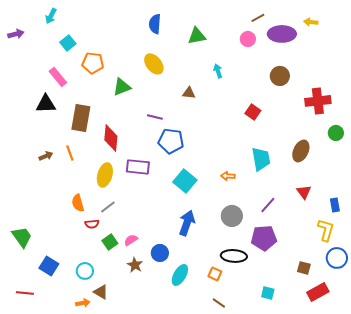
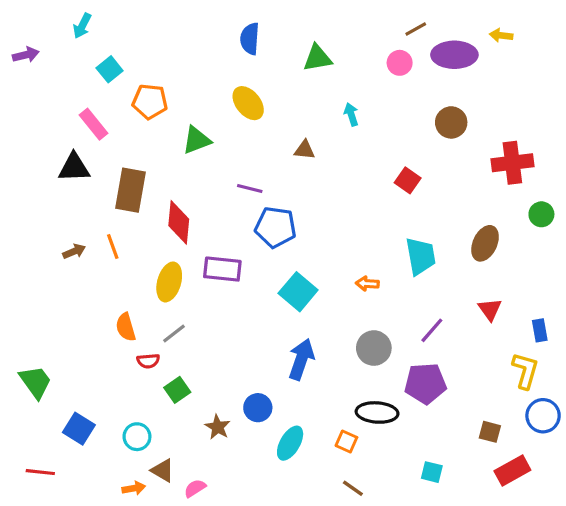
pink semicircle: (131, 240) -> (195, 488), moved

